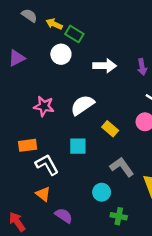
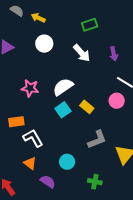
green rectangle: (74, 34) -> (90, 25), moved, turned -49
white arrow: (105, 66) -> (82, 53), turned 48
cyan square: (78, 146) -> (63, 110), moved, turned -35
gray L-shape: (122, 167) -> (97, 140), turned 105
cyan circle: (102, 192) -> (67, 162), moved

